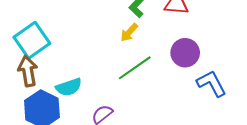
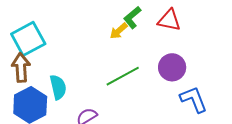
yellow arrow: (129, 32) -> (119, 31), moved
cyan semicircle: (69, 87) -> (58, 87), turned -90

